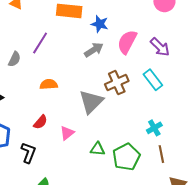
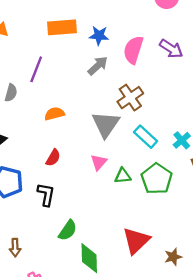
cyan rectangle: (153, 80) -> (146, 137), moved
pink triangle: (67, 133) -> (99, 162), moved

